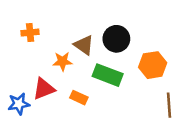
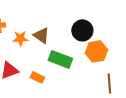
black circle: (116, 39) -> (82, 30), moved
orange star: (63, 61) -> (20, 38), moved

